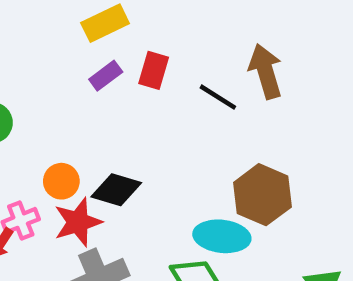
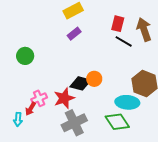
red rectangle: (154, 70) -> (118, 24), moved
orange circle: (61, 181) -> (94, 79), moved

